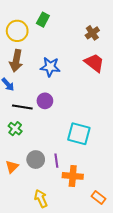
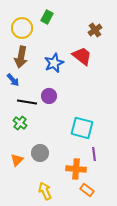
red trapezoid: (94, 63) -> (82, 56), moved
blue star: (50, 67) -> (54, 63), turned -30
purple line: (56, 161) -> (94, 154), moved
orange rectangle: (98, 198) -> (87, 190), moved

